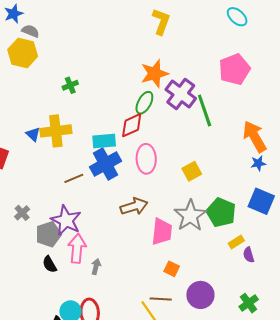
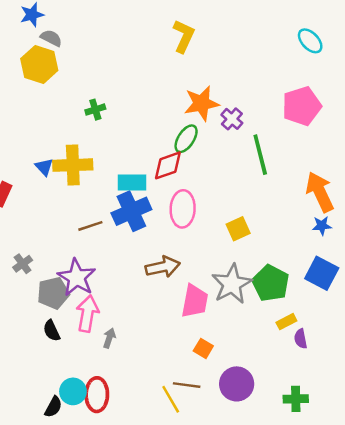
yellow L-shape: (161, 22) -> (184, 36), moved
purple cross: (181, 94) -> (232, 119), moved, size x0.6
green cross: (249, 303) -> (296, 399), turned 30

